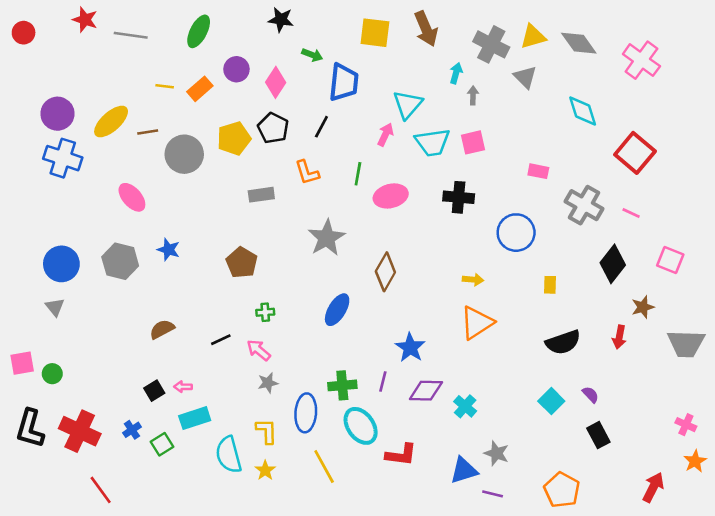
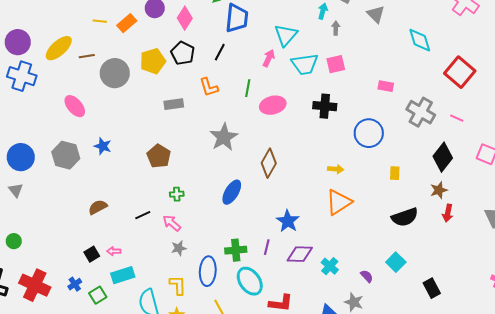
brown star: (643, 307) -> (439, 190), moved
purple semicircle: (591, 395) -> (367, 276), moved

